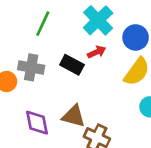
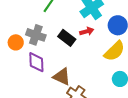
purple diamond: (37, 123) -> (36, 62), moved

